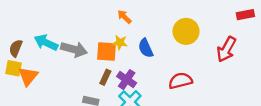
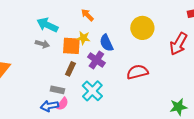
cyan arrow: (46, 43) -> (47, 25), moved
gray arrow: (74, 49) -> (42, 44), size x0.6
purple cross: (127, 80) -> (96, 60), moved

